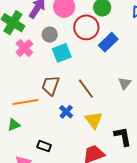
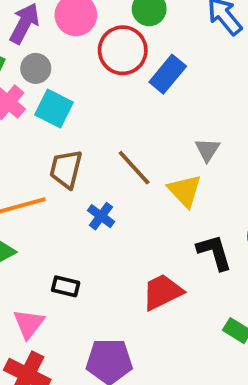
gray circle: (50, 35) -> (36, 68), moved
cyan square: (62, 53) -> (54, 108), moved, turned -36
yellow triangle: (94, 120) -> (185, 191), moved

